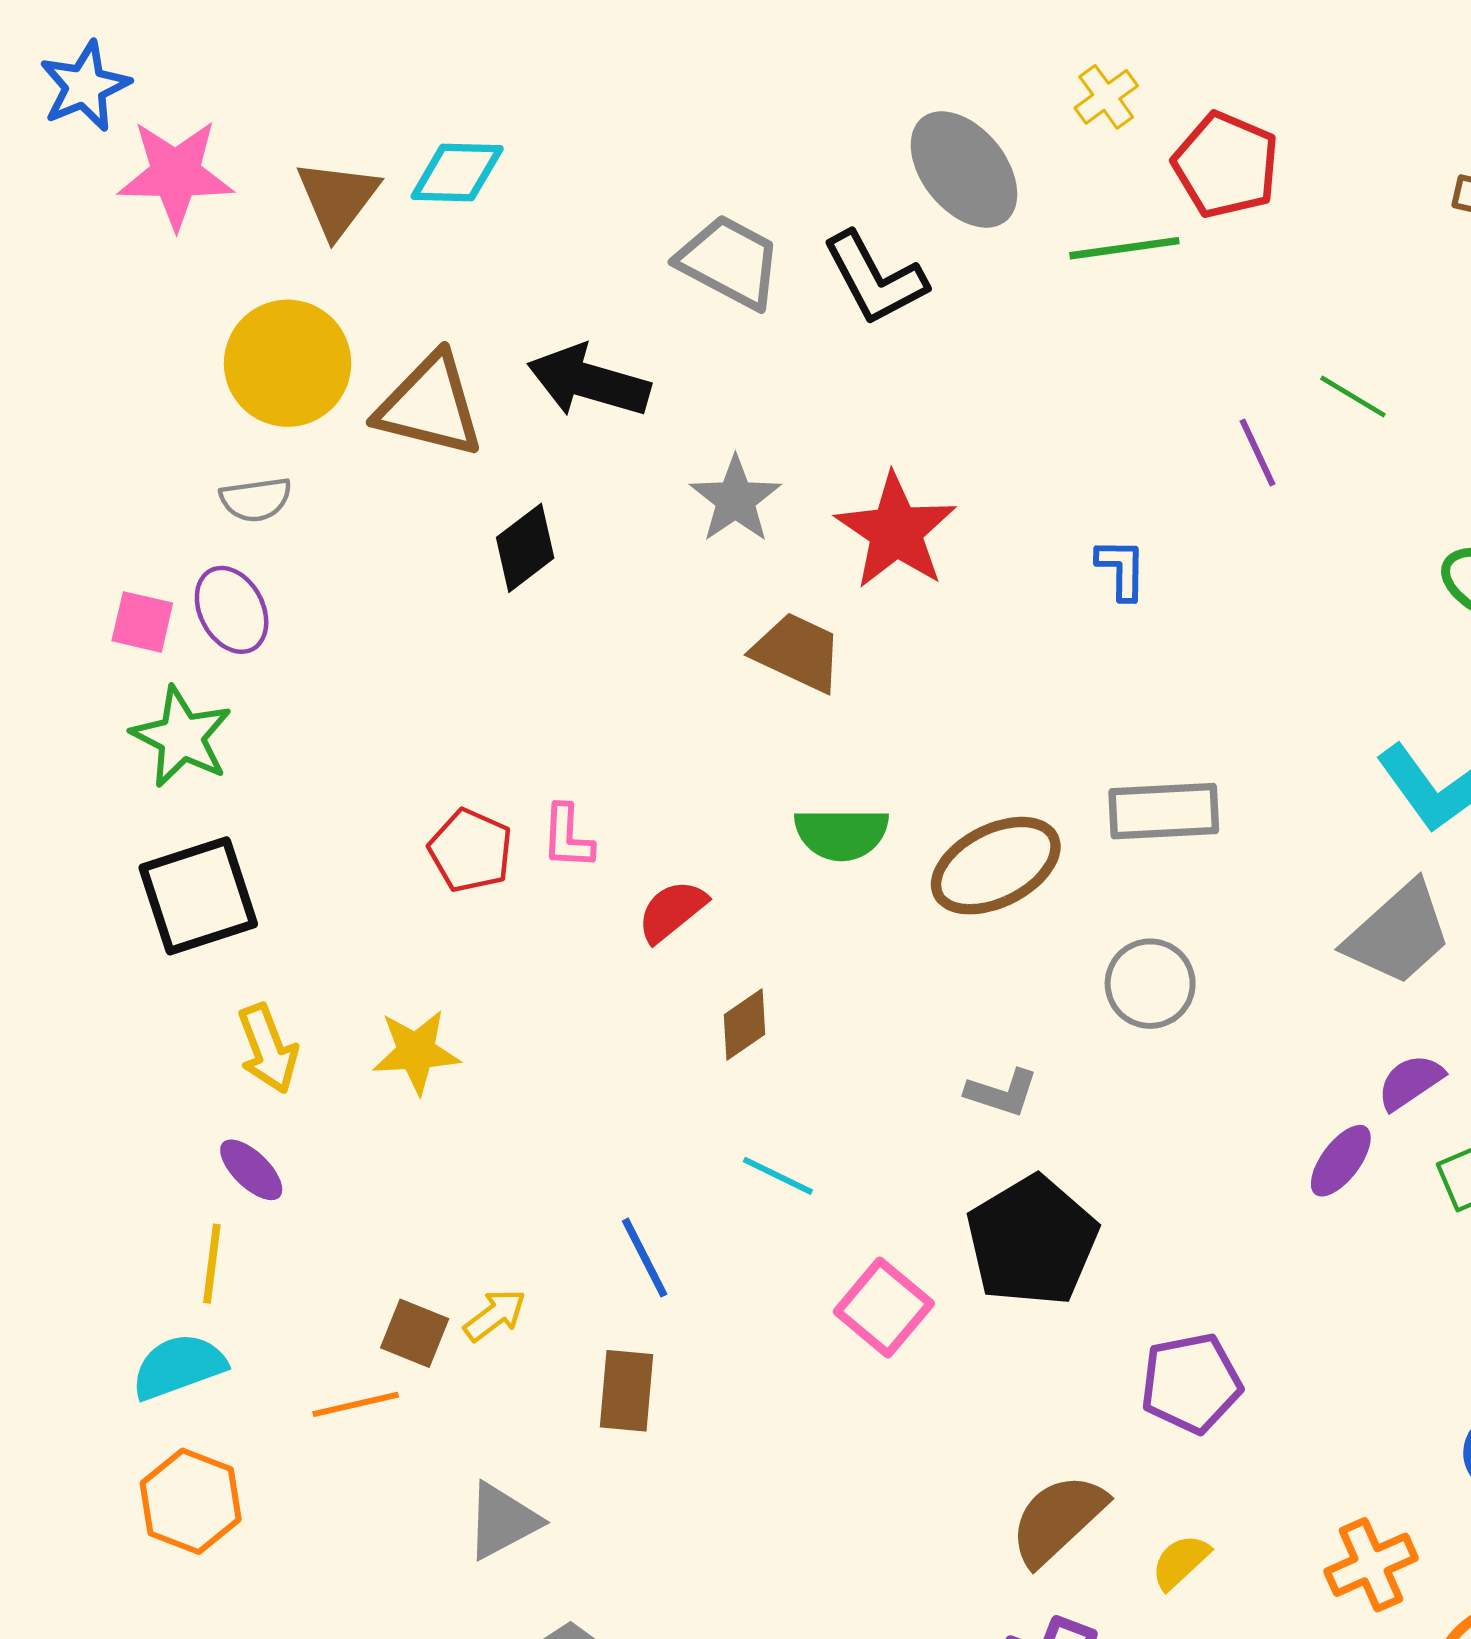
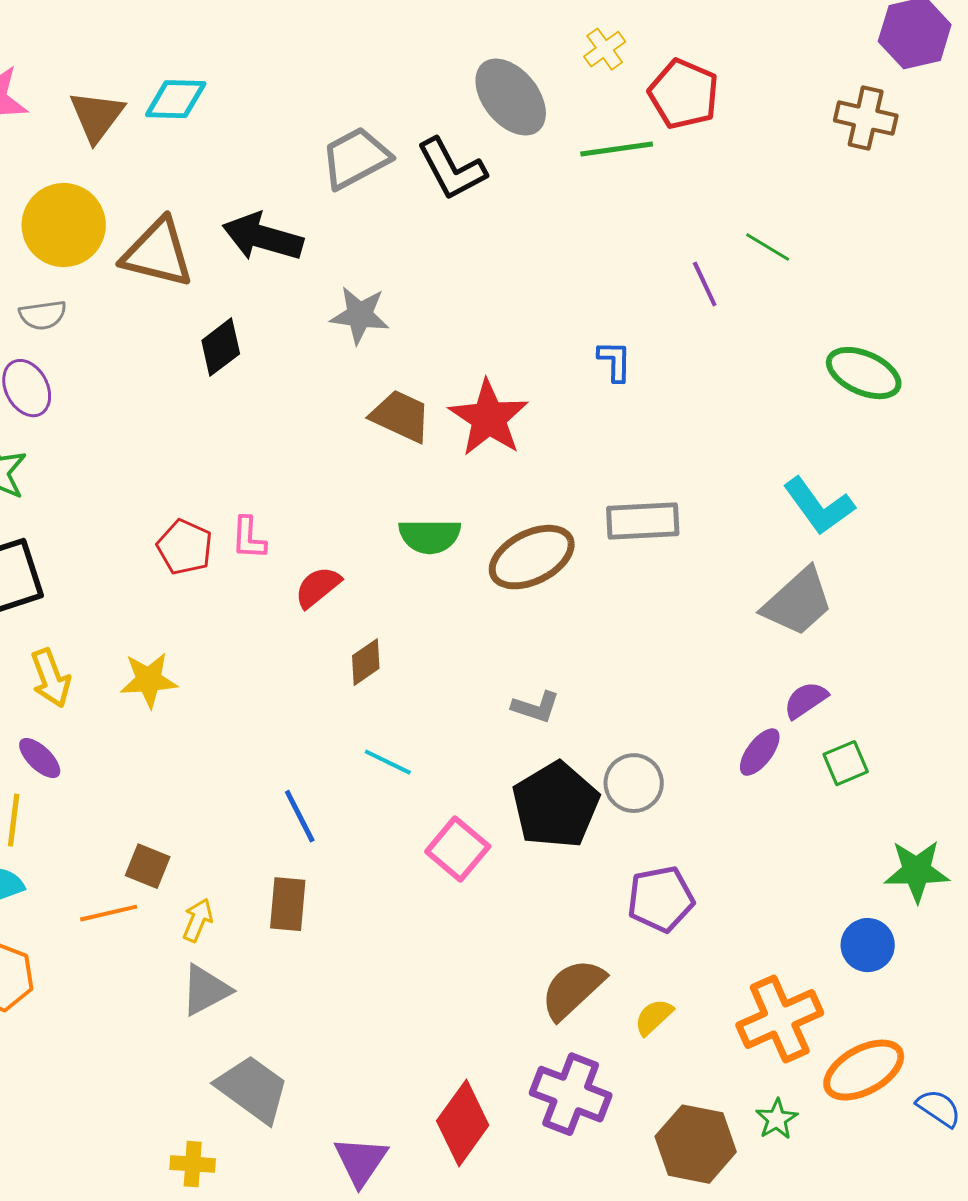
gray trapezoid: (729, 262) -> (356, 158), turned -56
gray star: (735, 499) -> (360, 315), turned -30
red star: (896, 531) -> (489, 418), moved
gray circle: (1150, 984) -> (634, 783), moved
yellow arrow: (495, 1315) -> (198, 920), moved, turned -30
orange cross: (1371, 1565) -> (780, 1019), size x1.4

